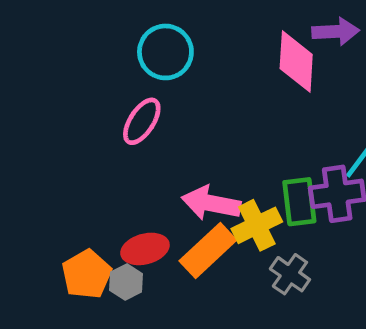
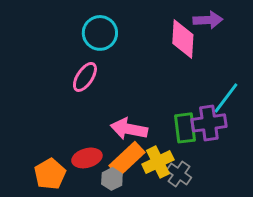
yellow cross: (257, 225) -> (158, 162), moved
gray hexagon: (126, 282) -> (112, 179), moved

